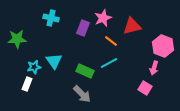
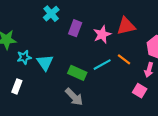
cyan cross: (51, 18) -> (51, 14), moved, turned 35
pink star: (103, 18) -> (102, 34), moved
orange line: (111, 41) -> (124, 59), moved
cyan star: (34, 67) -> (24, 57), moved

